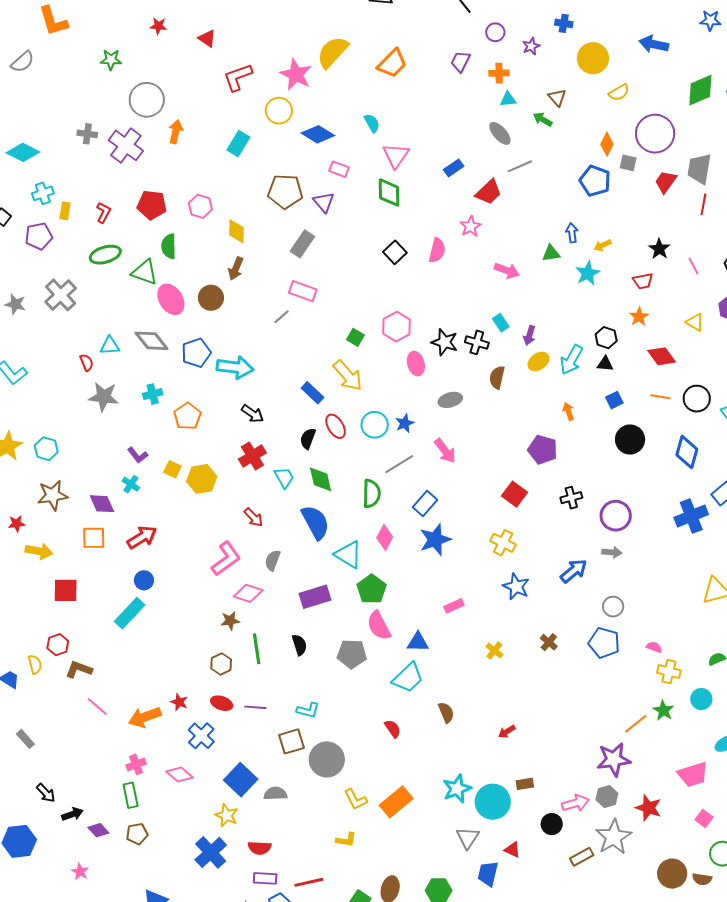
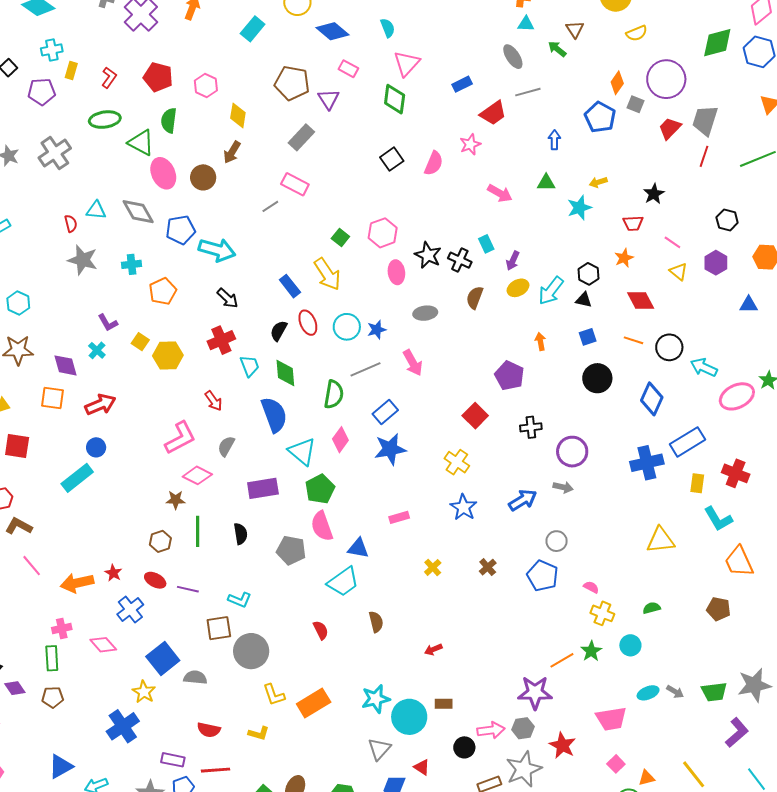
blue arrow: (572, 233) -> (554, 140), moved
pink line: (693, 266) -> (672, 242), moved, turned -36
red semicircle: (259, 848) -> (209, 730), moved

